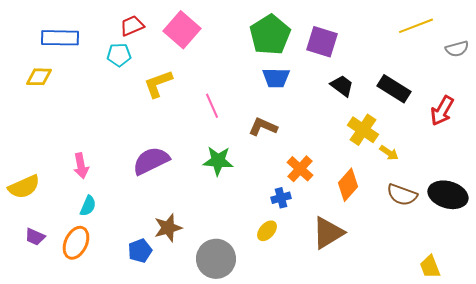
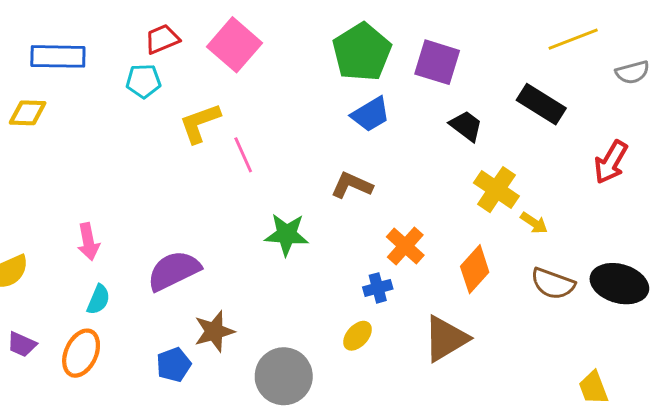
blue trapezoid: (276, 78) -> (371, 114), turned -32
black rectangle: (394, 89) -> (541, 104), moved
pink line: (212, 106) -> (243, 155), moved
purple semicircle: (151, 161) -> (174, 271), moved

